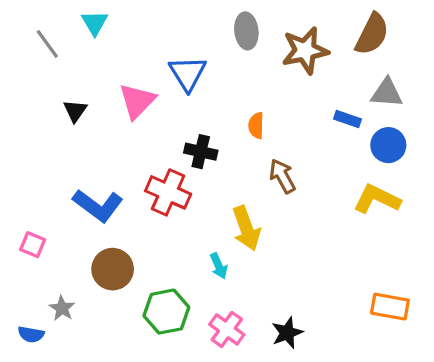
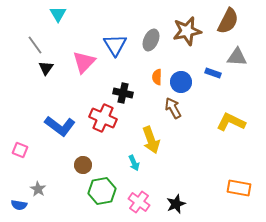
gray ellipse: (246, 31) -> (151, 40), moved, turned 30
gray line: (47, 44) -> (35, 45), moved
blue circle: (388, 145) -> (181, 82), moved
brown circle: (113, 269) -> (83, 165), moved, size x0.7

